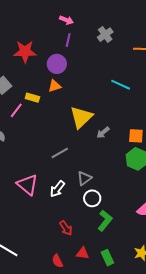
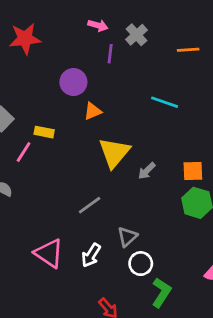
pink arrow: (66, 20) -> (98, 25), moved
purple line: (68, 40) -> (110, 54), moved
red star: (25, 52) -> (25, 39), moved
orange triangle: (55, 86) -> (93, 111), moved

